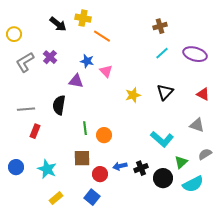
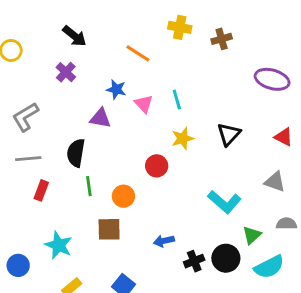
yellow cross: (83, 18) -> (180, 27), moved
cyan line: (162, 53) -> (177, 100), moved, turned -64
purple cross: (50, 57) -> (66, 72), moved
gray L-shape: (25, 62) -> (25, 117), moved
green line: (85, 128) -> (89, 186), moved
orange circle: (104, 135) -> (123, 196), moved
gray semicircle: (205, 154) -> (286, 224), turned 32
blue circle: (16, 167) -> (18, 265), moved
black cross: (141, 168) -> (194, 261), moved
red circle: (100, 174) -> (157, 166), moved

